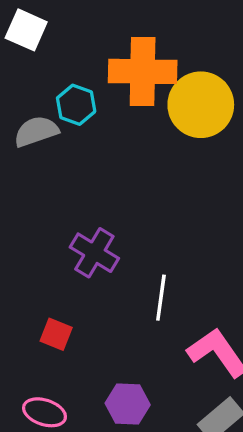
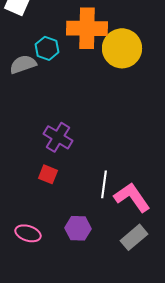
white line: (161, 298) -> (104, 184), moved
red square: (56, 334) -> (48, 174), moved

